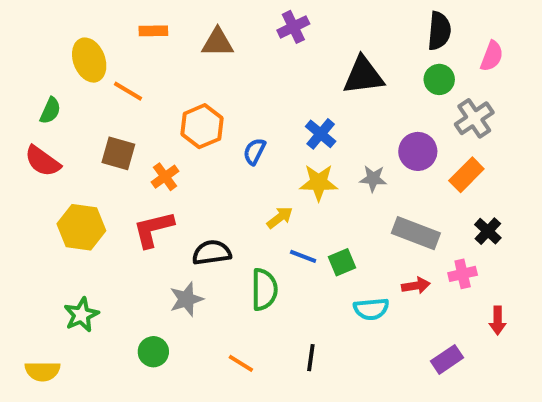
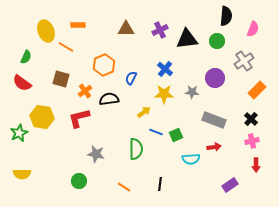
purple cross: (293, 27) -> (160, 30), moved
orange rectangle: (153, 31) -> (78, 25), moved
brown triangle: (218, 43) -> (126, 29), moved
green circle: (439, 79) -> (217, 41), moved
orange rectangle: (466, 175) -> (257, 90), moved
black semicircle: (212, 253) -> (109, 99), moved
pink cross: (463, 274) -> (252, 141), moved
gray star: (186, 299) -> (96, 154), turned 30
green star: (81, 315) -> (19, 133), moved
yellow semicircle: (42, 371) -> (22, 174), moved

